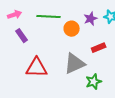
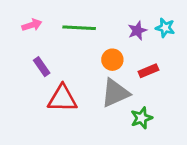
orange circle: (72, 29) -> (112, 60), moved
purple rectangle: (22, 36) -> (42, 67), moved

